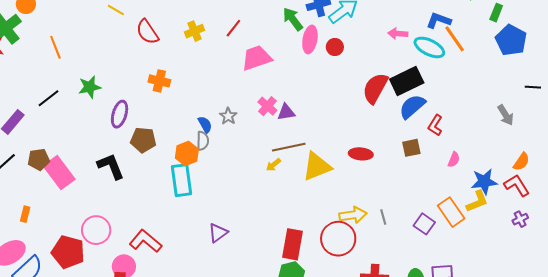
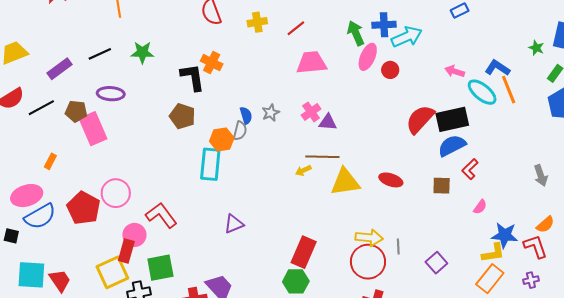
purple ellipse: (120, 114) -> (111, 94), moved, turned 64
black L-shape: (111, 166) -> (193, 77), moved
orange rectangle: (451, 212) -> (490, 279), moved, turned 60
red circle: (338, 239) -> (368, 262), moved

